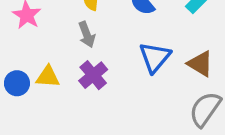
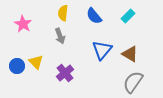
purple cross: (93, 75) -> (65, 73), moved
yellow triangle: (48, 77) -> (36, 62), turned 42

